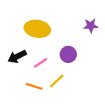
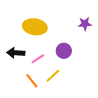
black arrow: (17, 57) -> (16, 53), turned 30
orange line: (34, 86) -> (32, 81), turned 35

